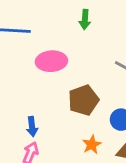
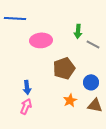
green arrow: (85, 19) -> (78, 31), moved

